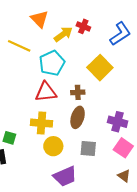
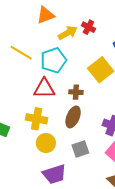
orange triangle: (39, 19) -> (46, 15), turned 48
yellow line: (19, 46) -> (21, 53), moved
gray square: (88, 148) -> (80, 149), turned -30

